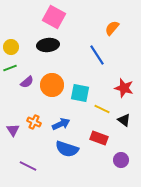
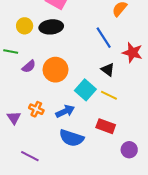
yellow circle: (11, 47) -> (25, 26), moved
green line: (10, 68) -> (11, 51), turned 32
red star: (124, 88) -> (132, 53), moved
cyan square: (80, 93) -> (85, 90), moved, turned 30
black triangle: (124, 120) -> (108, 70), moved

